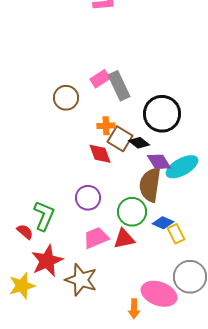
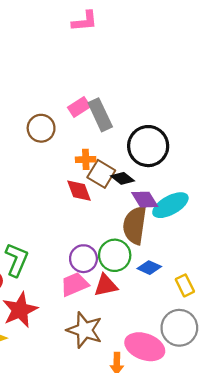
purple circle: (88, 198) -> (83, 259), moved
yellow rectangle: (176, 234) -> (185, 285), moved
brown star: (81, 280) -> (85, 330), moved

